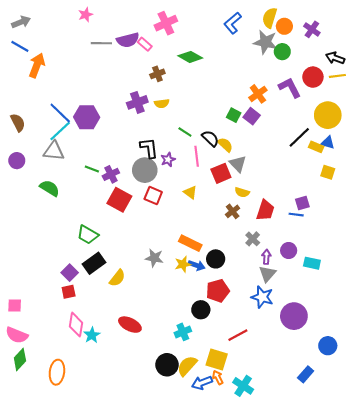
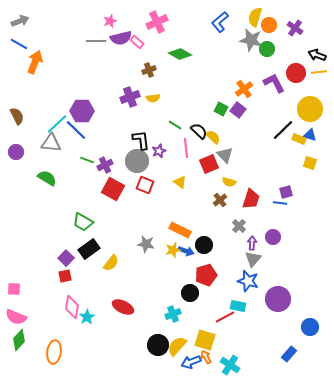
pink star: (86, 15) -> (110, 21), moved
blue line: (60, 113) -> (76, 130), moved
cyan rectangle: (312, 263) -> (238, 306), moved

